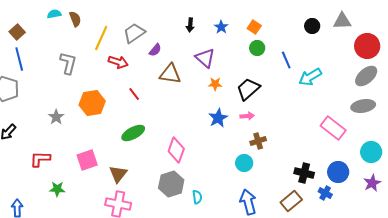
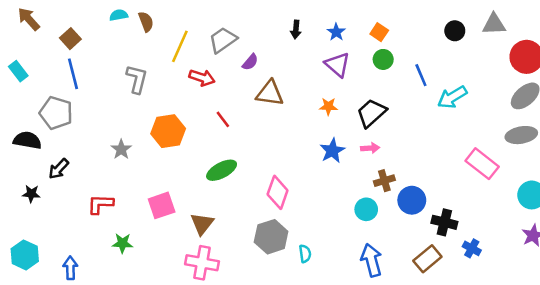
purple triangle: (205, 58) -> (338, 65), moved
blue circle: (338, 172) -> (412, 200), moved

